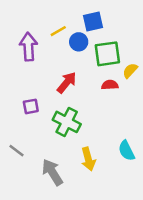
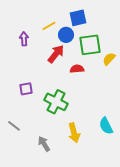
purple arrow: (28, 47) -> (24, 39), size x0.6
red arrow: (67, 83) -> (56, 54), moved
red semicircle: (110, 85) -> (77, 69), moved
gray arrow: (52, 172) -> (44, 144), size x0.7

